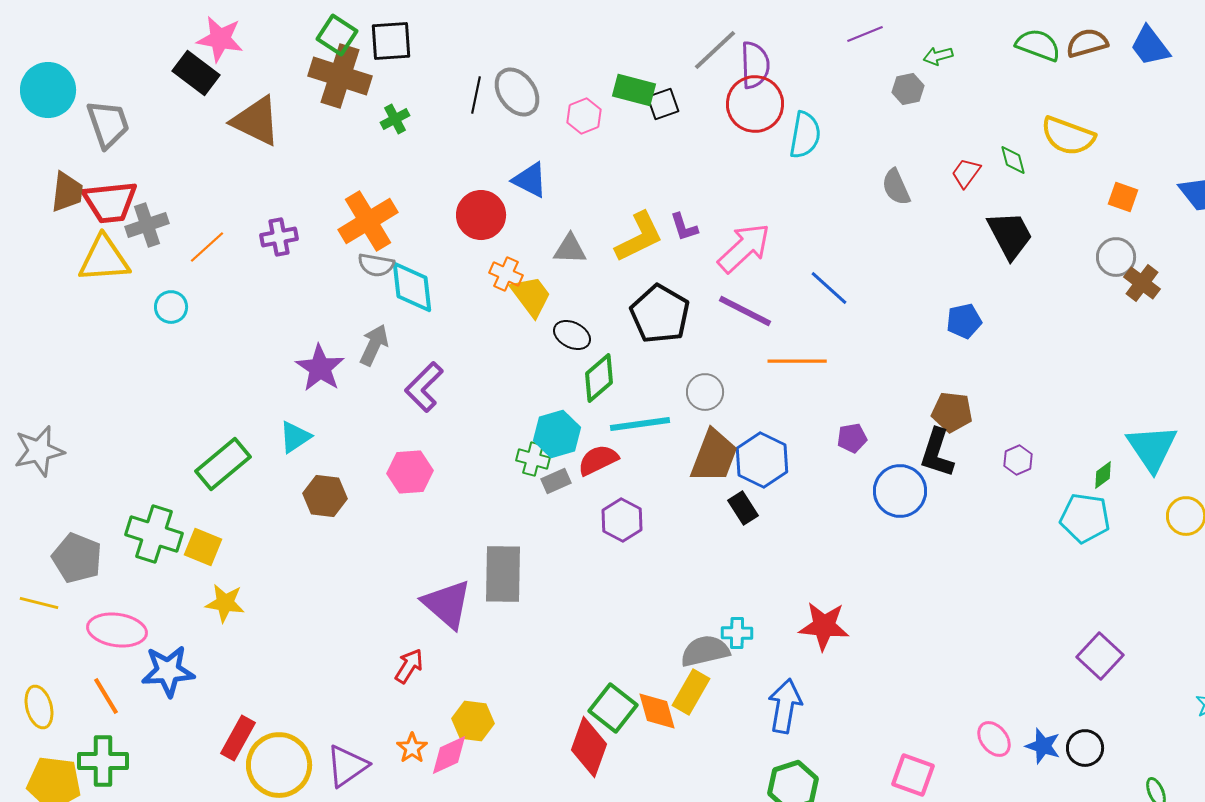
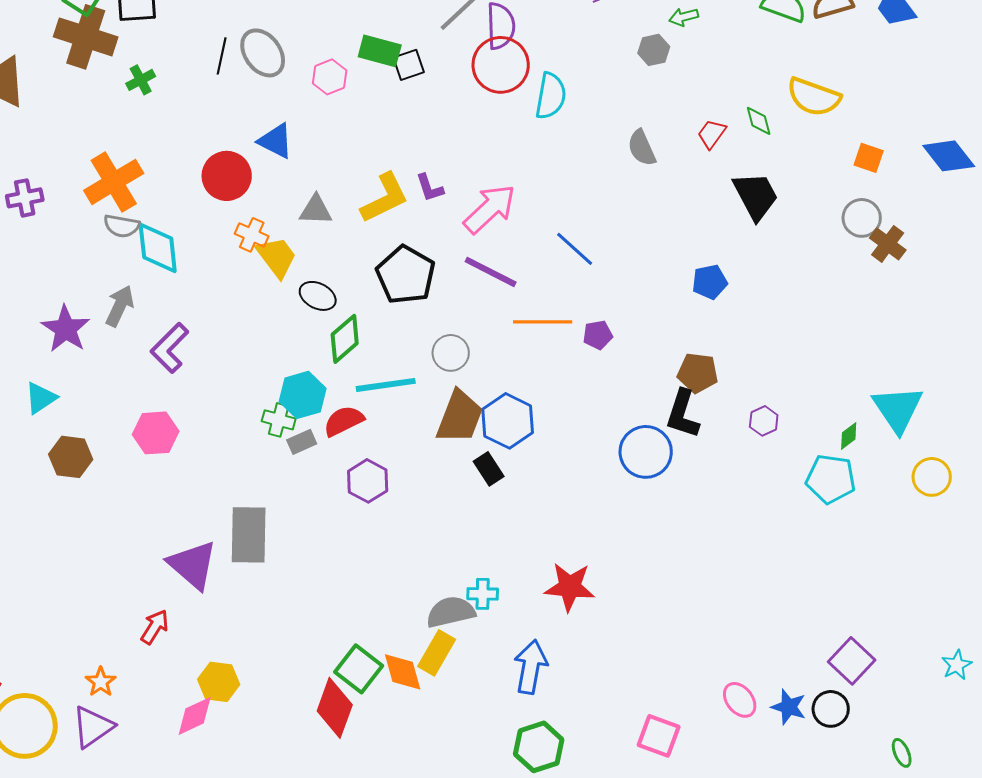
purple pentagon: (852, 438) -> (598, 335), moved
purple square: (1100, 656) -> (852, 661), moved
orange star: (412, 748) -> (101, 682), moved

